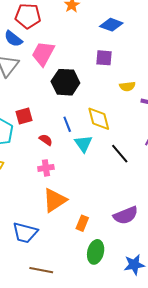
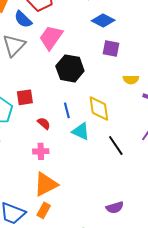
blue diamond: (111, 25) -> (103, 20), moved
cyan triangle: (83, 144) -> (81, 131), turned -36
purple semicircle: (126, 215) -> (115, 207), size x0.7
orange rectangle: (82, 223) -> (44, 210), moved

